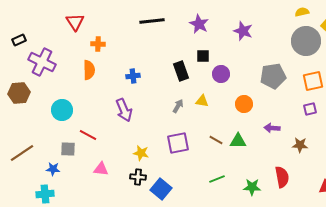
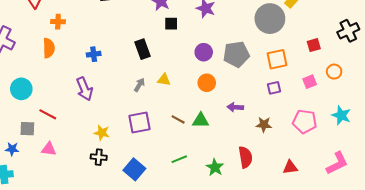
black square: (203, 56) -> (171, 24), moved
purple circle: (221, 74) -> (204, 52), moved
pink triangle: (101, 169) -> (49, 149), moved
green star: (252, 187) -> (215, 167), turned 30
blue square: (161, 189) -> (134, 169), moved

